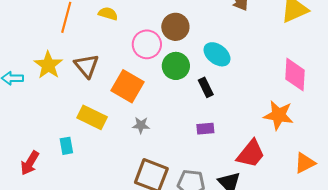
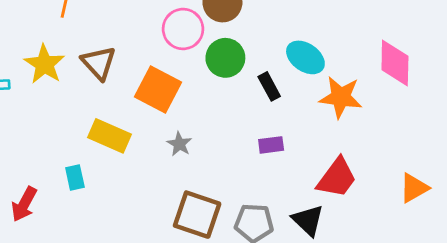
cyan ellipse: (217, 54) -> (305, 57), moved
orange star: (279, 115) -> (341, 97), moved
gray star: (141, 125) -> (179, 144), turned 30

